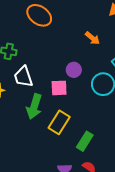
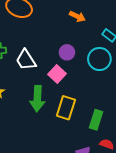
white trapezoid: (23, 77) -> (26, 60), moved
pink square: (59, 88) -> (57, 74), turned -30

